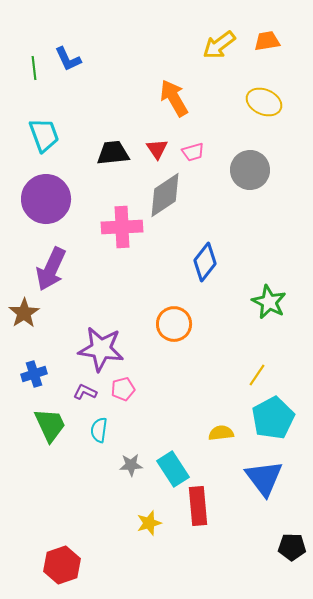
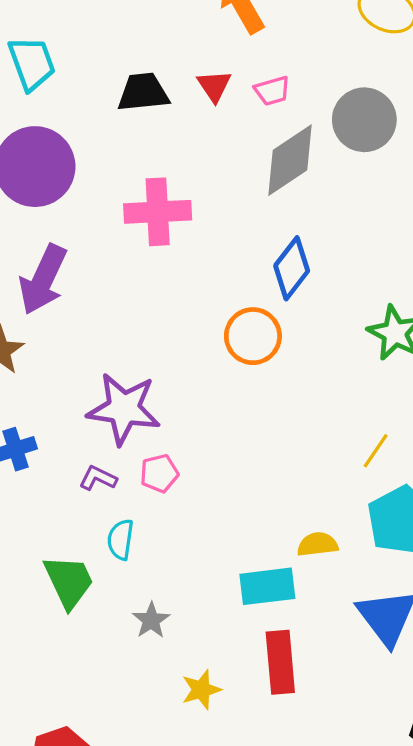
gray diamond: (165, 195) -> (290, 160), moved
orange circle: (174, 324) -> (253, 336), moved
green trapezoid: (50, 425) -> (69, 582), moved
gray star: (131, 465) -> (151, 620), moved, turned -30
cyan rectangle: (173, 469) -> (267, 586), moved, turned -64

